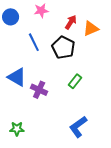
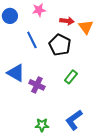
red arrow: (71, 22) -> (67, 21), turned 64
orange triangle: (91, 29) -> (86, 27), turned -42
green star: (17, 129) -> (42, 125), moved

